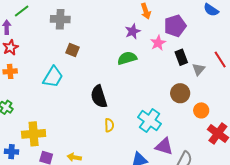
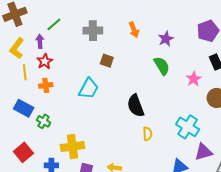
orange arrow: (146, 11) -> (134, 30), moved
pink star: (158, 43) -> (194, 79), moved
green semicircle: (127, 58) -> (162, 66), turned 78
purple triangle: (164, 146) -> (203, 152), turned -30

